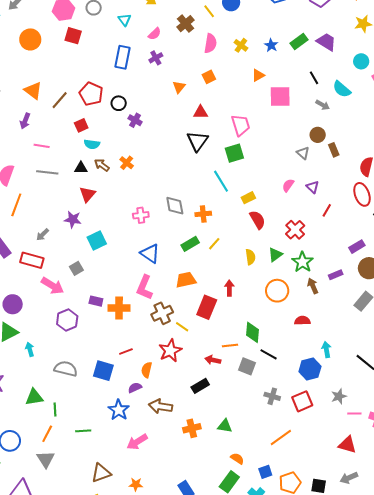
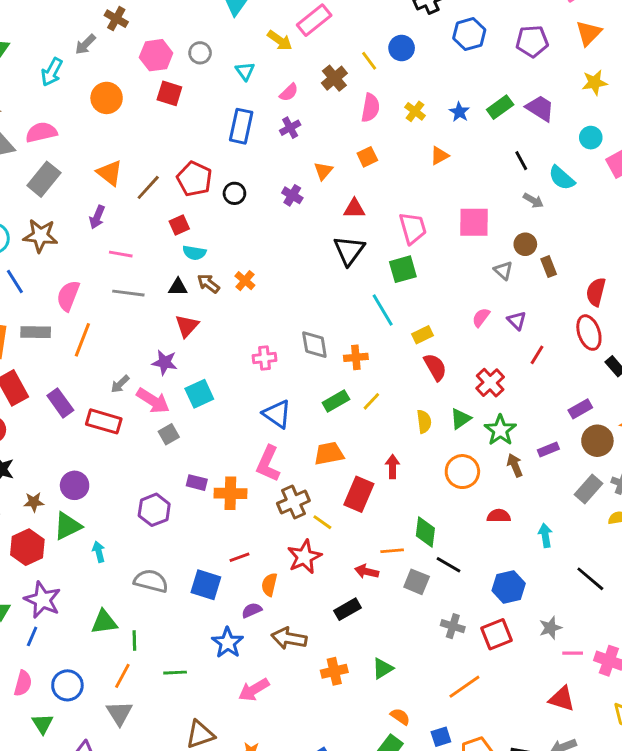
pink square: (280, 97) -> (474, 222), moved
purple cross: (135, 120) -> (292, 195), moved
pink arrow: (52, 286) -> (153, 401), moved
cyan arrow: (326, 350) -> (545, 535), moved
green triangle: (225, 426) -> (383, 668), turned -42

